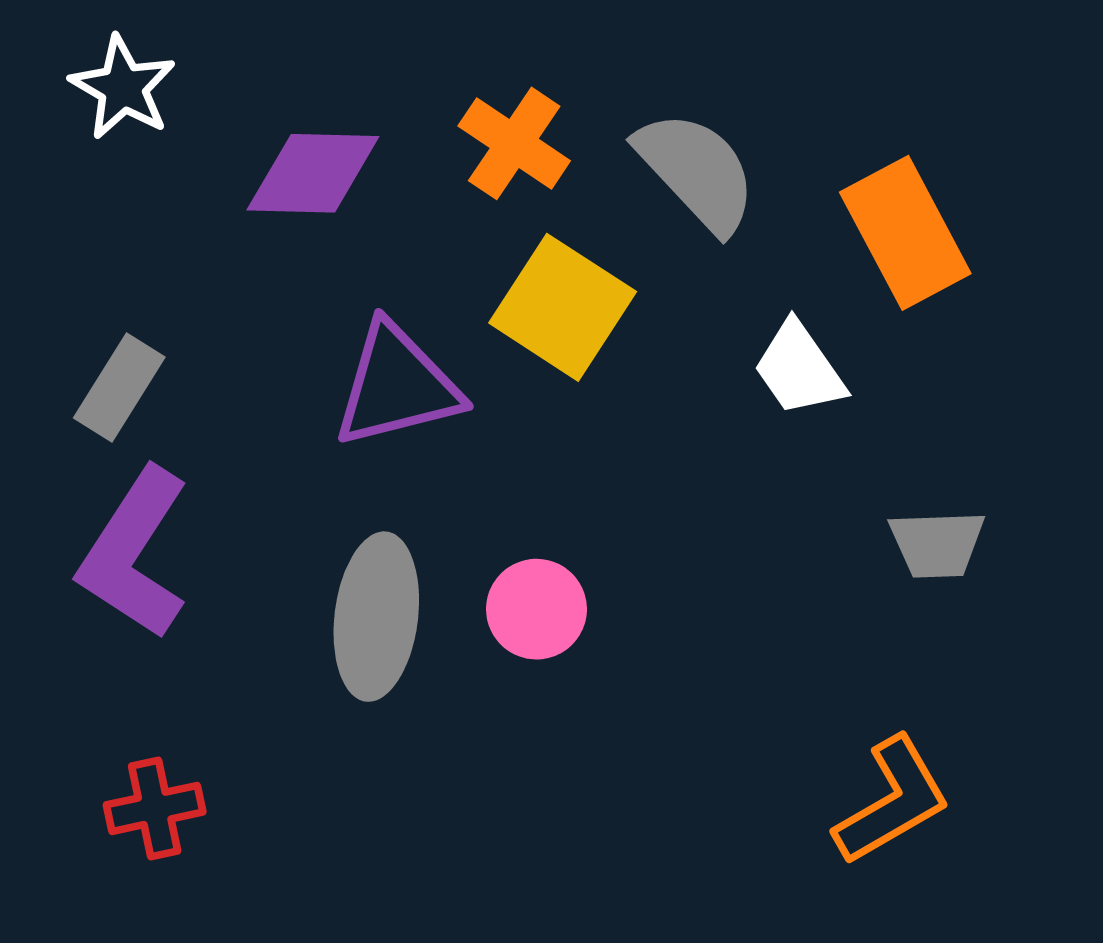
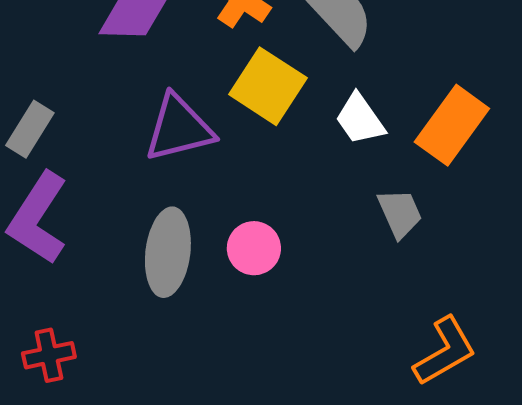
orange rectangle: (905, 233) -> (452, 125), moved, turned 64
white trapezoid: (799, 369) -> (360, 119), moved
gray trapezoid: (937, 544) -> (400, 213), moved, turned -112

